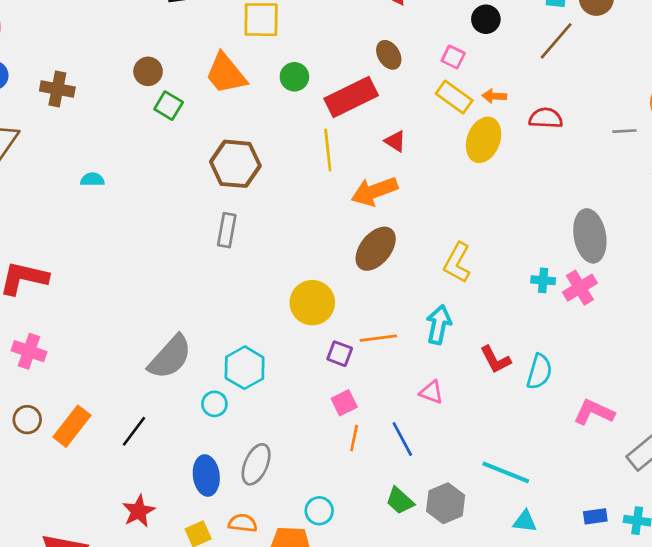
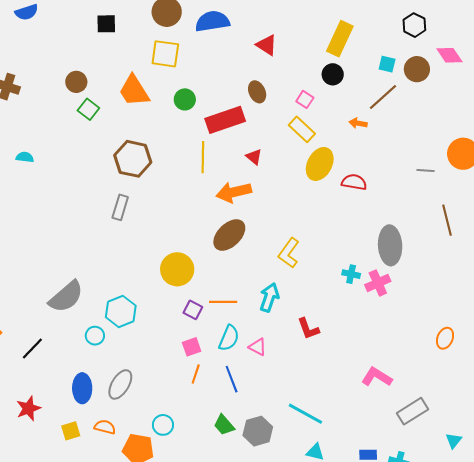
orange arrow: (494, 96) -> (358, 123), moved
red semicircle: (546, 118) -> (354, 182), moved
cyan semicircle: (539, 372) -> (229, 338), moved

